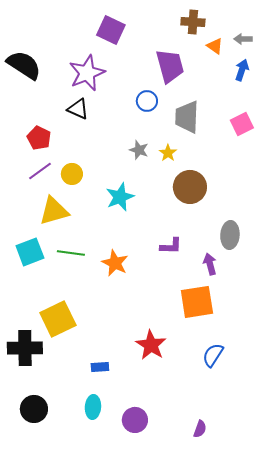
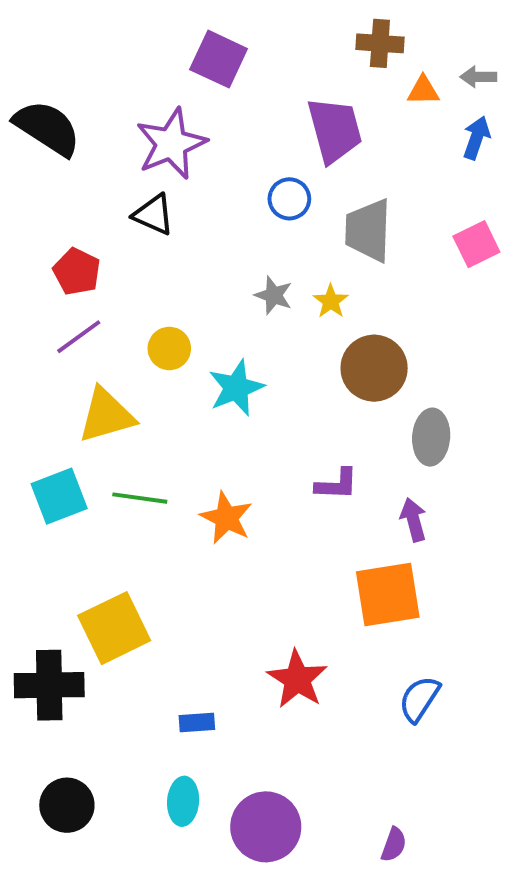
orange triangle: (215, 46) -> (423, 91), turned -36
yellow circle: (72, 174) -> (169, 348), moved
gray ellipse: (230, 235) -> (431, 437), moved
purple circle: (135, 420) -> (266, 827), size x1.4

